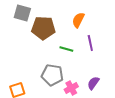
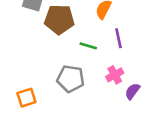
purple semicircle: (93, 83) -> (132, 91), moved
pink cross: (71, 88) -> (115, 75), moved

